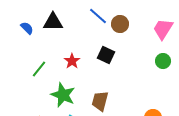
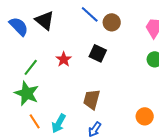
black triangle: (53, 22) -> (45, 20), turned 40
blue semicircle: (27, 28) -> (19, 26), size x1.5
green star: (63, 95) -> (27, 93), moved

